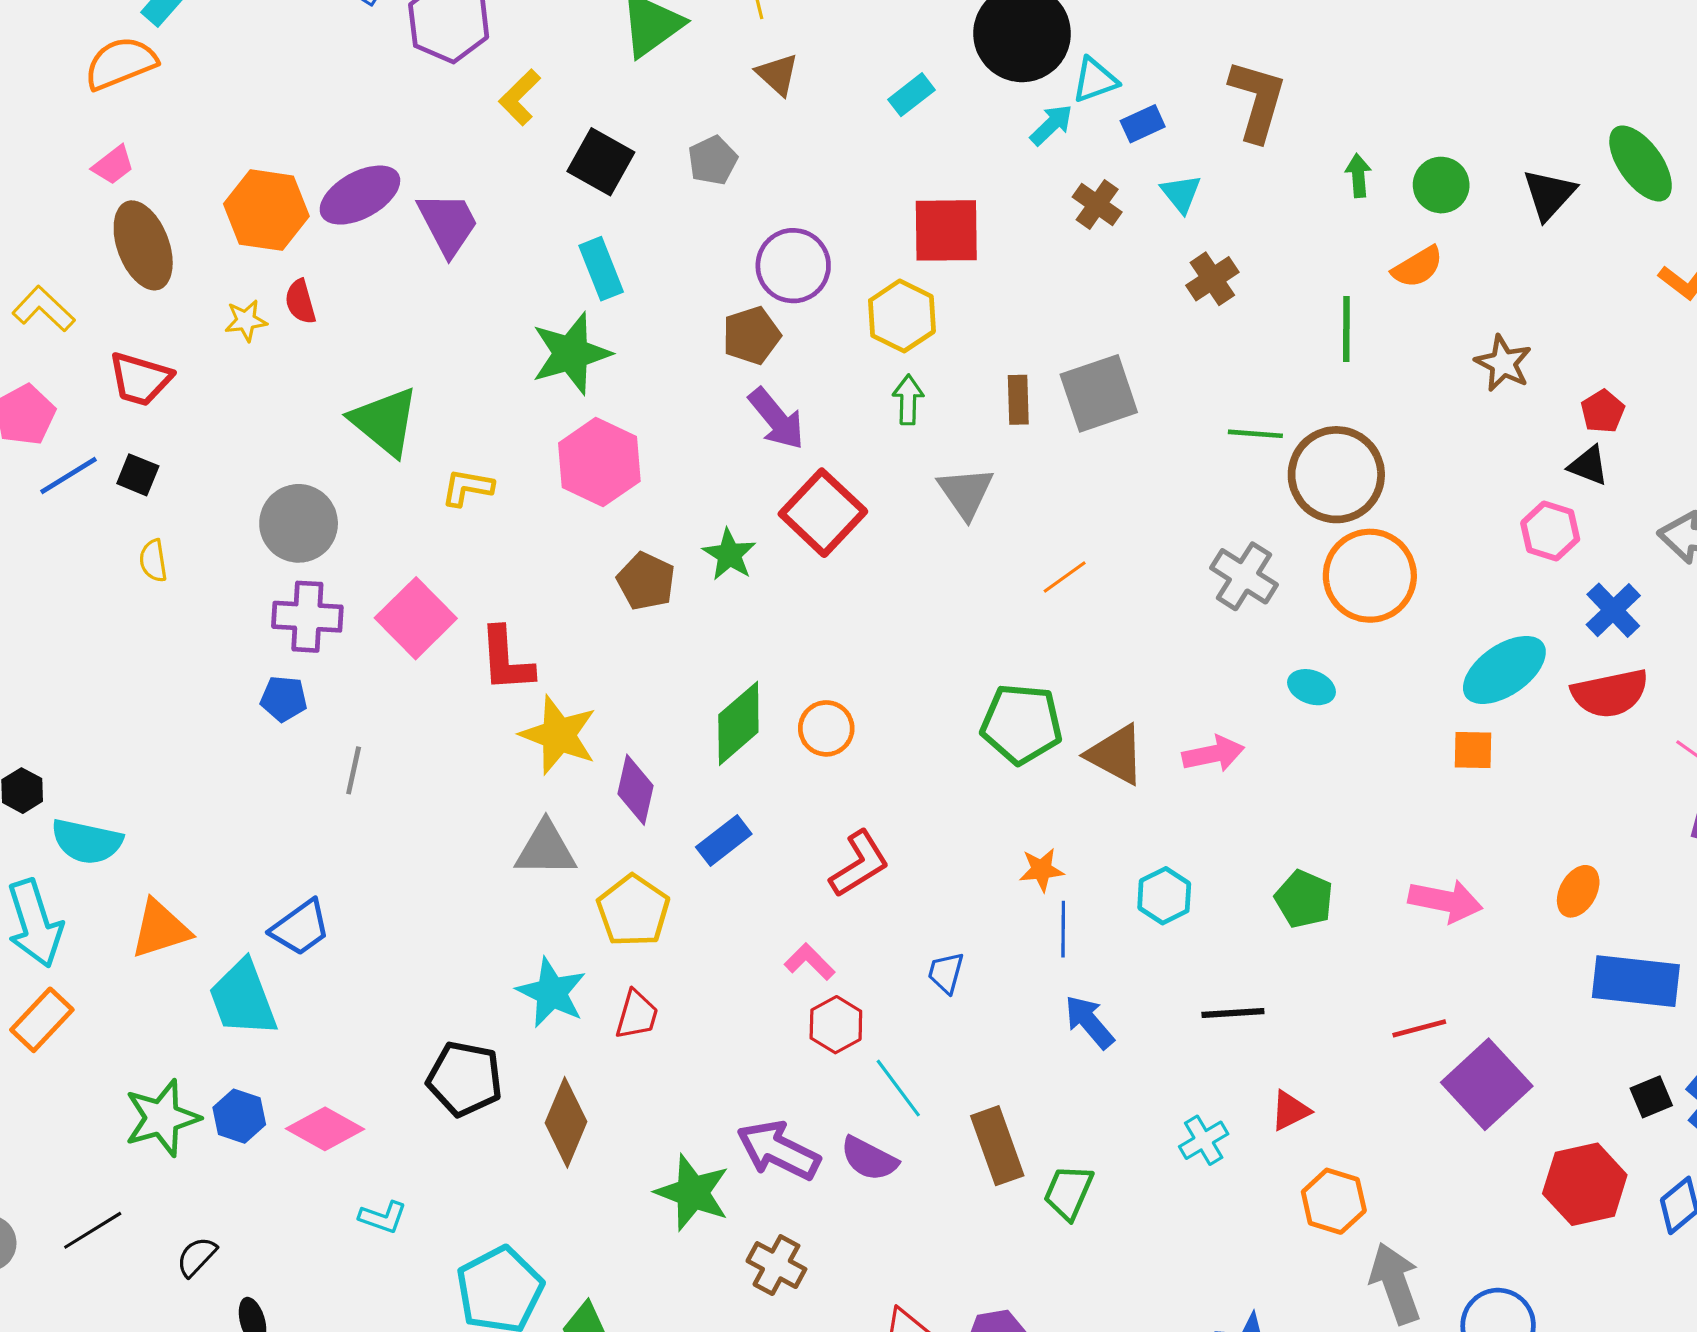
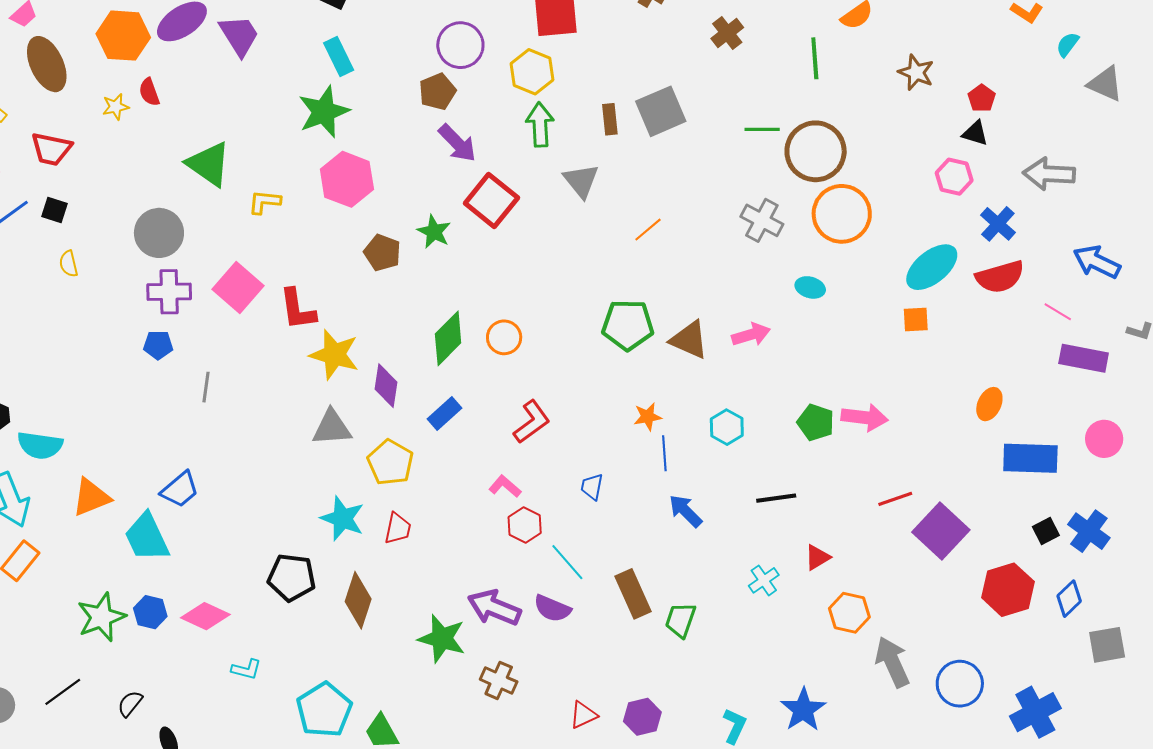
green arrow: (908, 400) -> (540, 125), size x1.4
pink arrow: (1445, 901) -> (865, 417), moved

